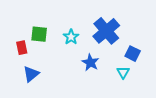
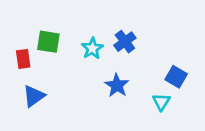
blue cross: (106, 31) -> (125, 42), moved, size x0.6

